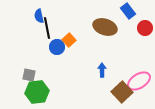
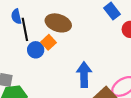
brown ellipse: (105, 27) -> (58, 23), moved
blue arrow: (102, 70) -> (84, 75), size x1.6

